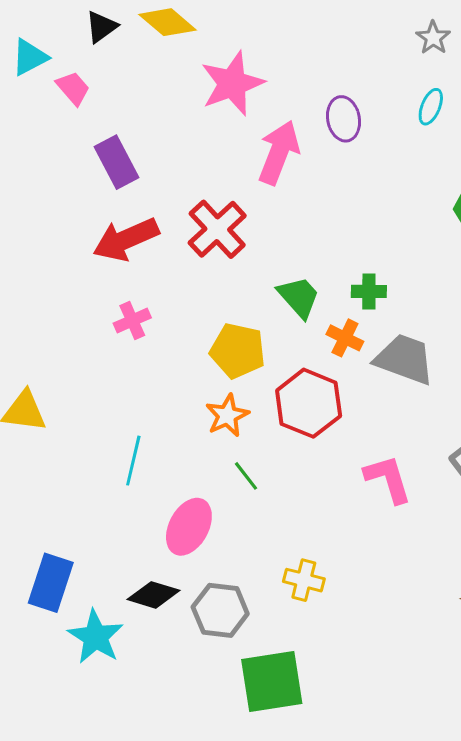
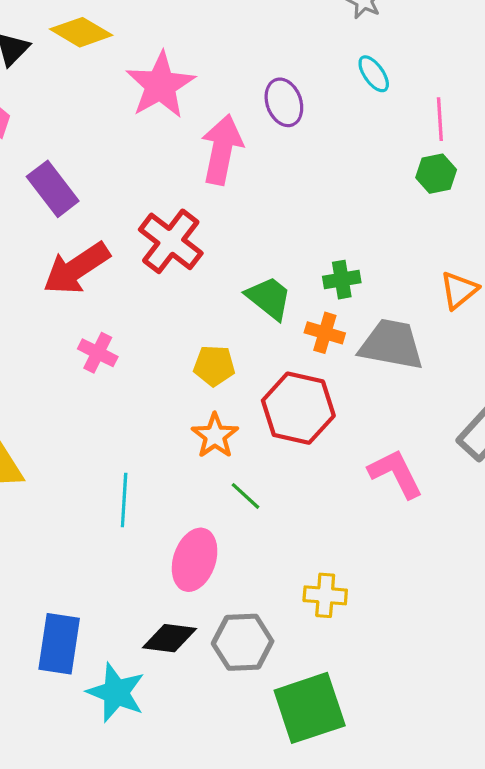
cyan ellipse: (431, 107) -> (374, 74), turned -48
pink cross: (132, 320) -> (98, 353), turned -30
yellow pentagon: (238, 351) -> (214, 366), size x0.7

